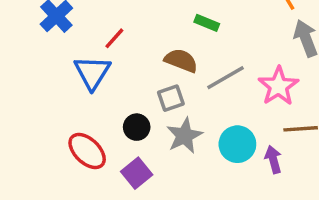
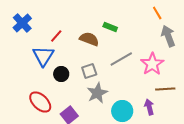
brown semicircle: (181, 60) -> (89, 39), moved
black circle: (137, 127) -> (61, 74), moved
cyan circle: (237, 144) -> (122, 111), moved

